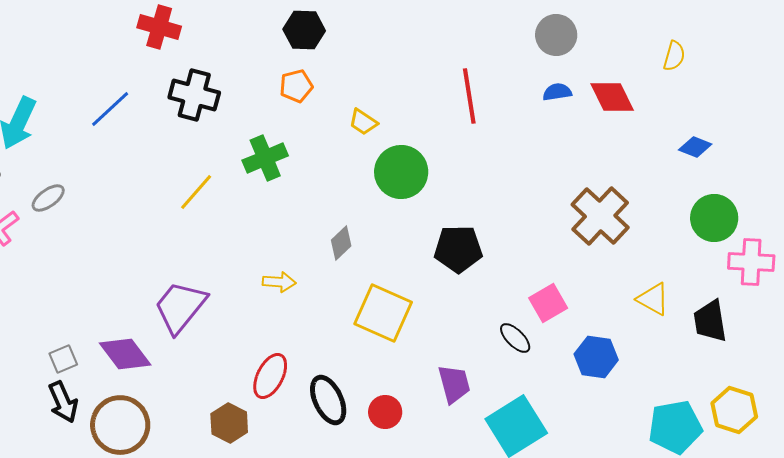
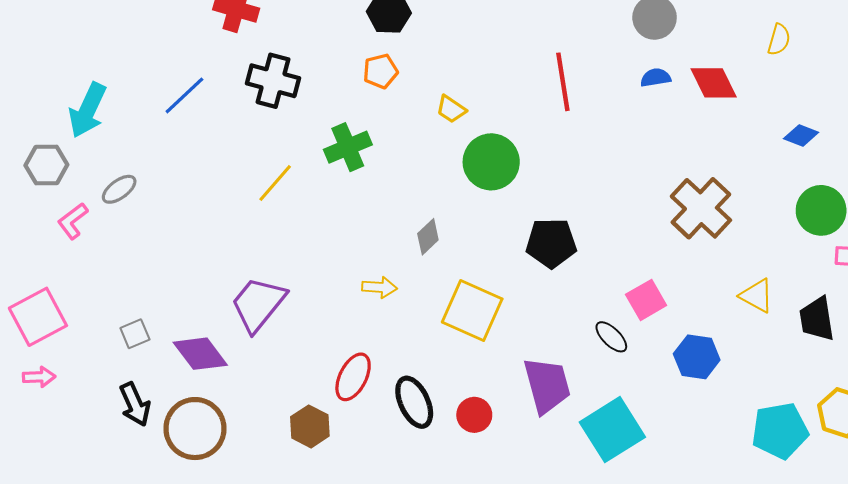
yellow arrow: (279, 282) -> (379, 287), moved
gray square: (63, 359) -> (135, 334), moved
purple trapezoid: (454, 384) -> (547, 385), size x1.4

